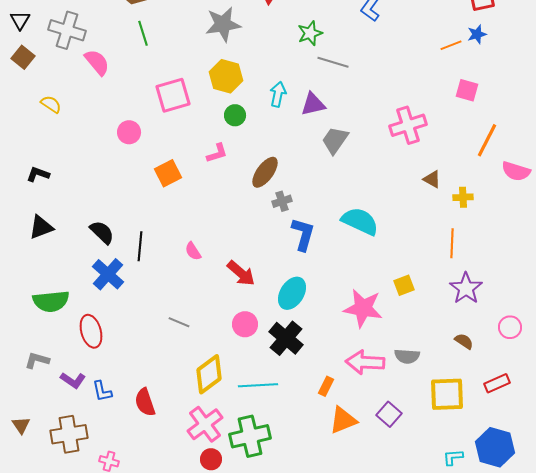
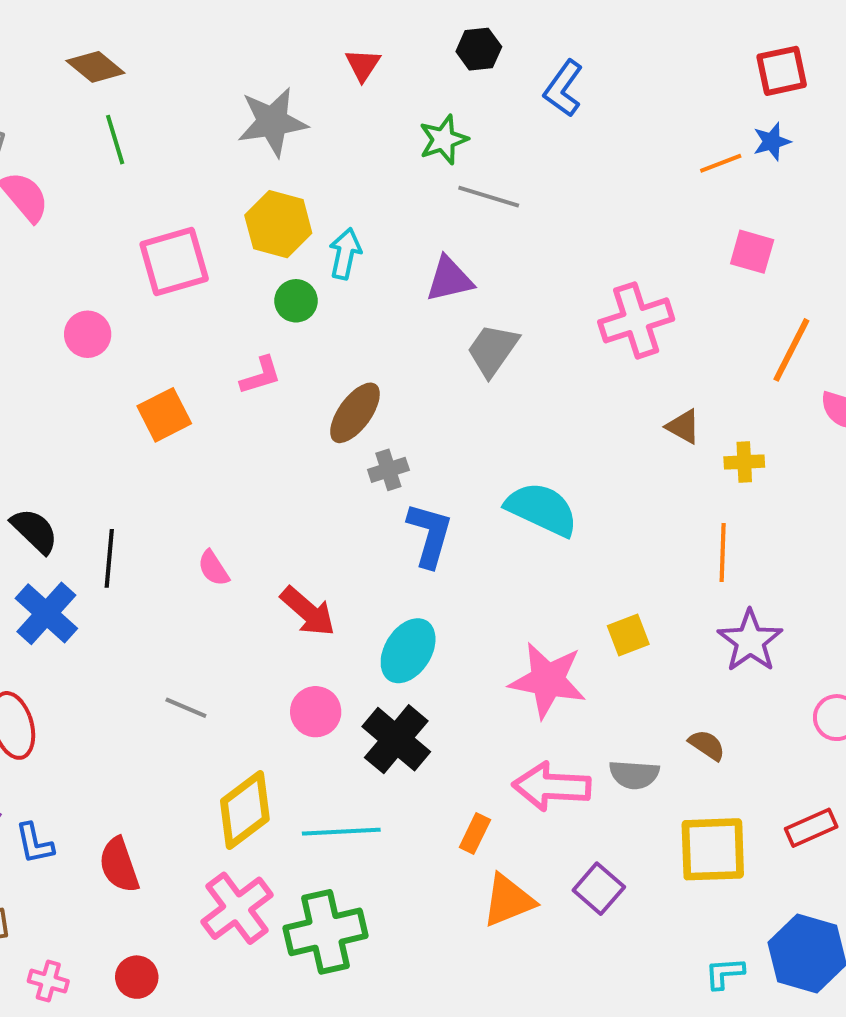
cyan arrow: (278, 94) -> (345, 254), moved
brown semicircle: (464, 341) -> (707, 745), moved
red circle: (211, 459) -> (137, 977), moved

